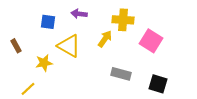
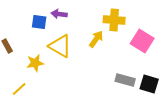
purple arrow: (79, 14) -> (59, 14), moved
gray rectangle: (121, 74) -> (125, 80), moved

